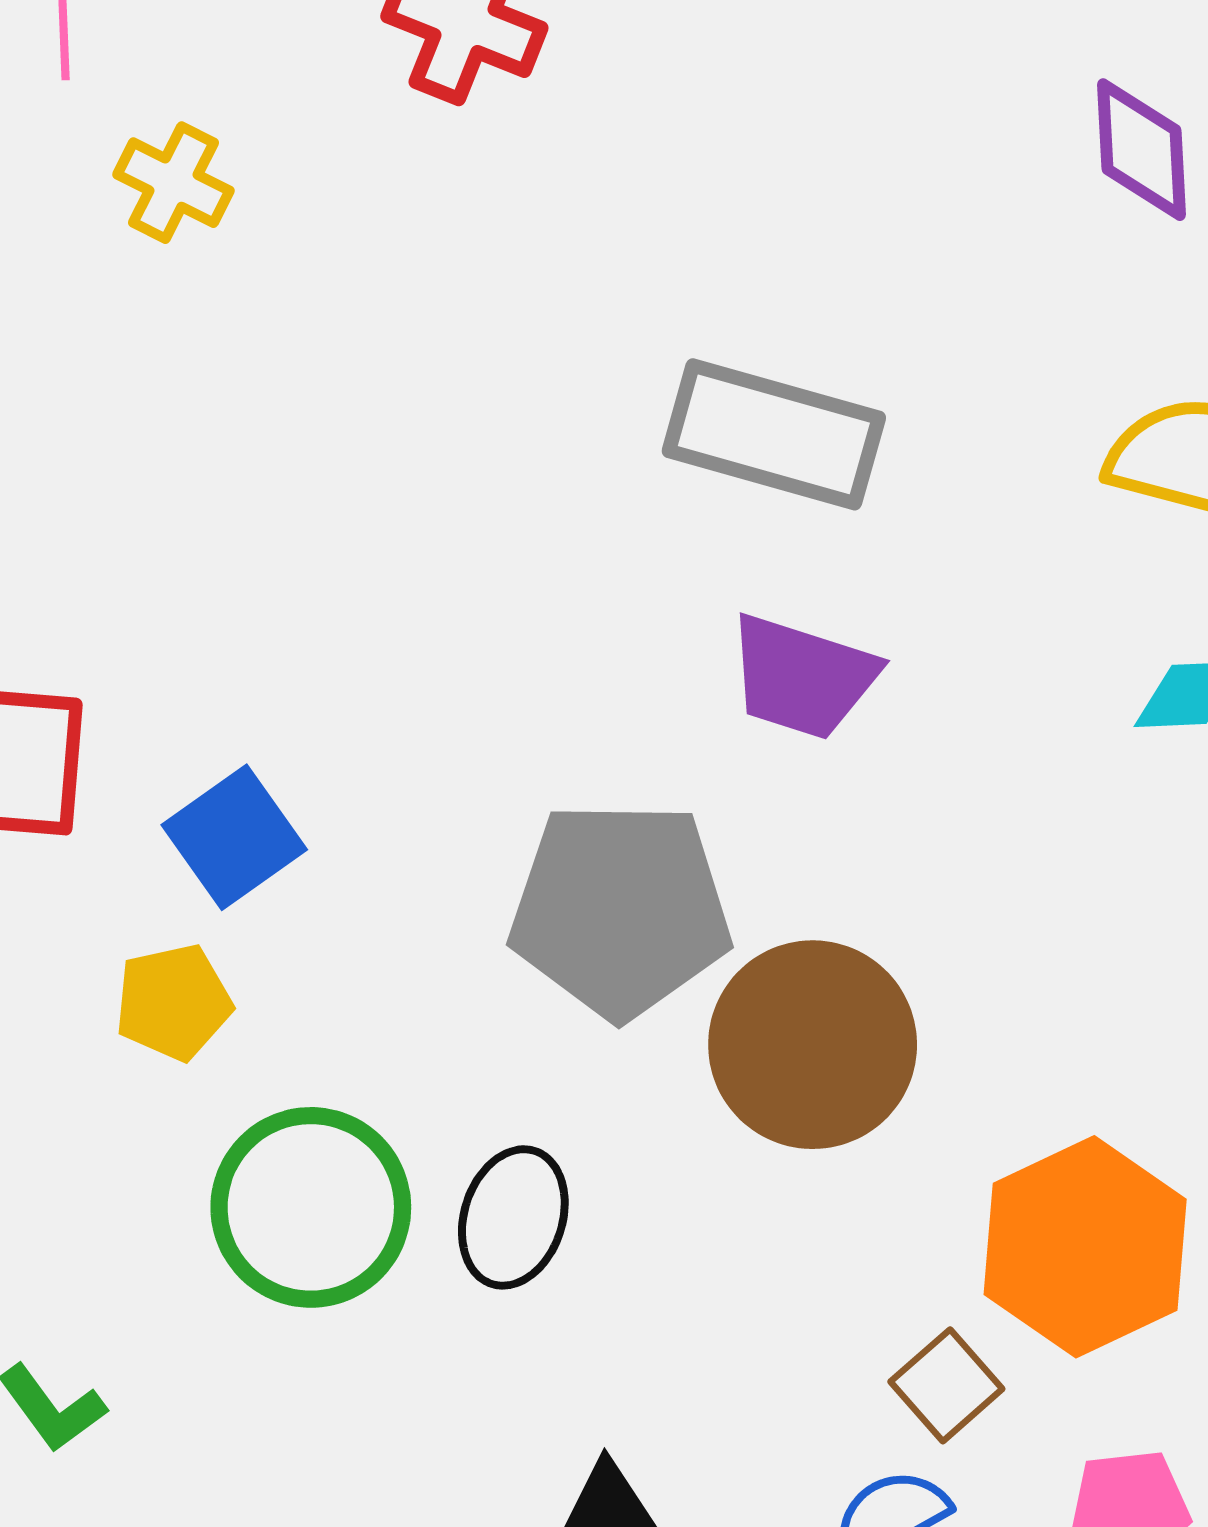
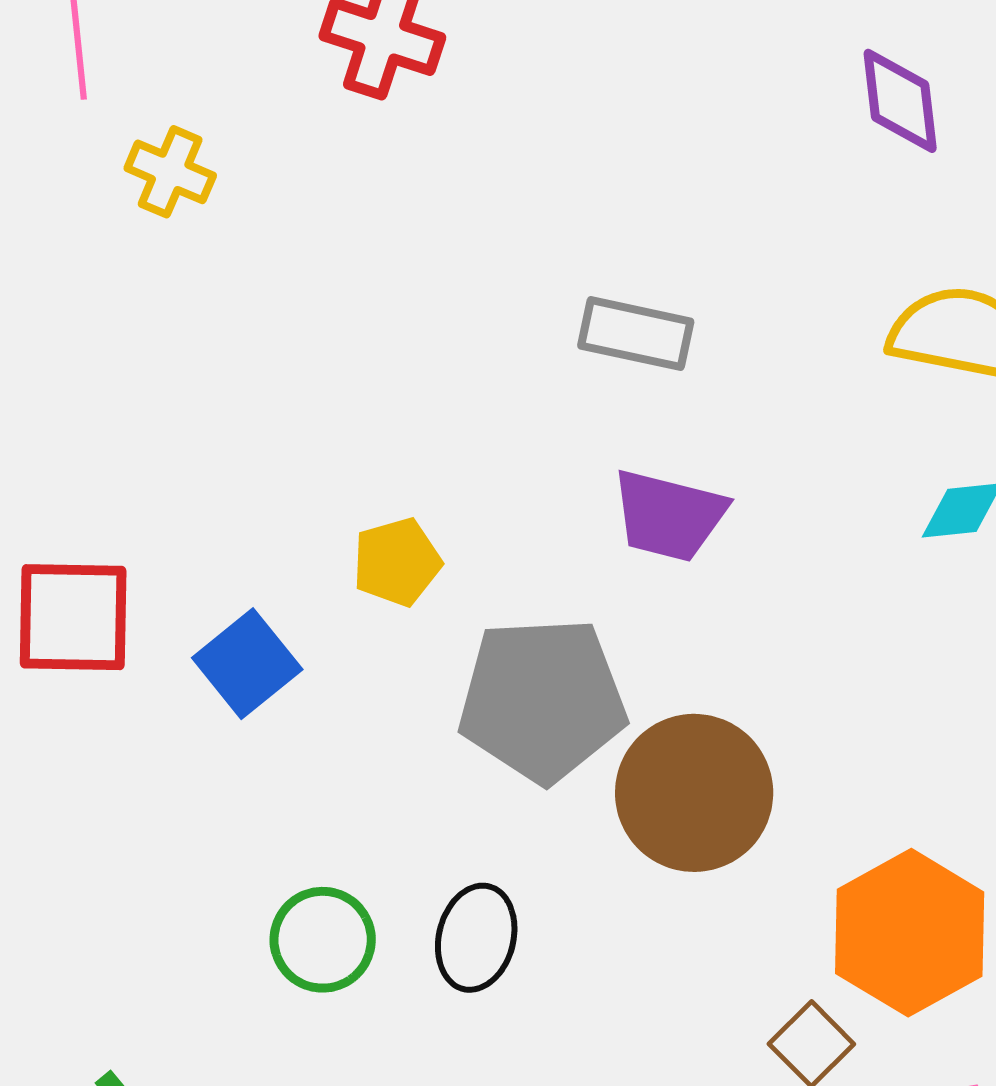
gray rectangle: (774, 434) -> (636, 334), size x0.7
yellow pentagon: (173, 1002) -> (397, 562), moved
green circle: (311, 1207) -> (323, 940), size x0.7

